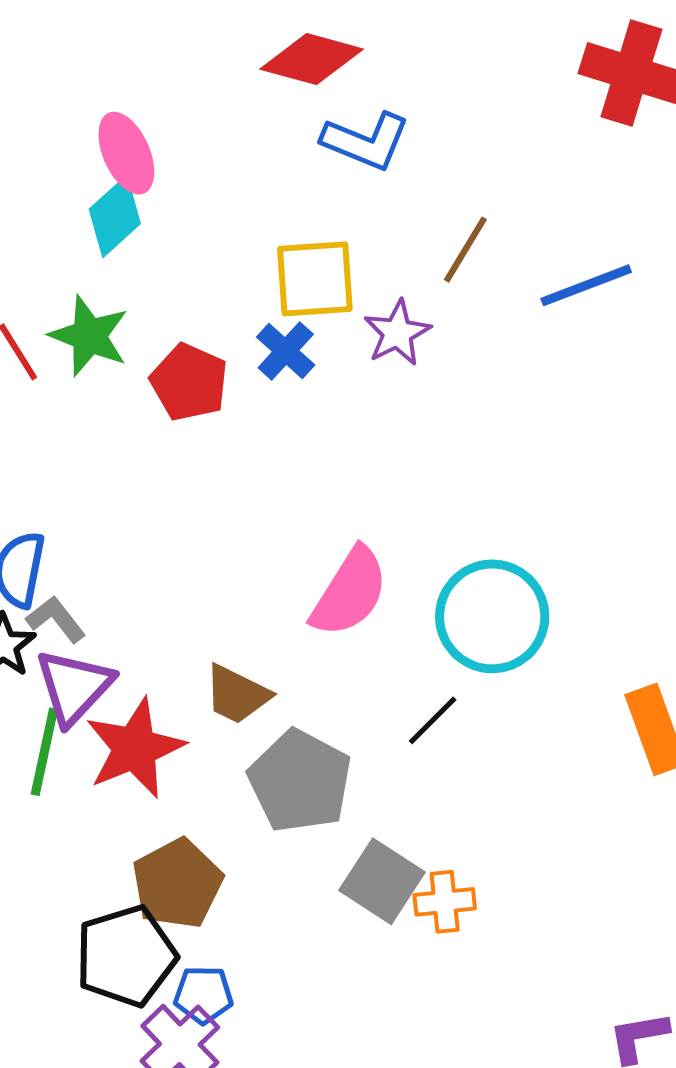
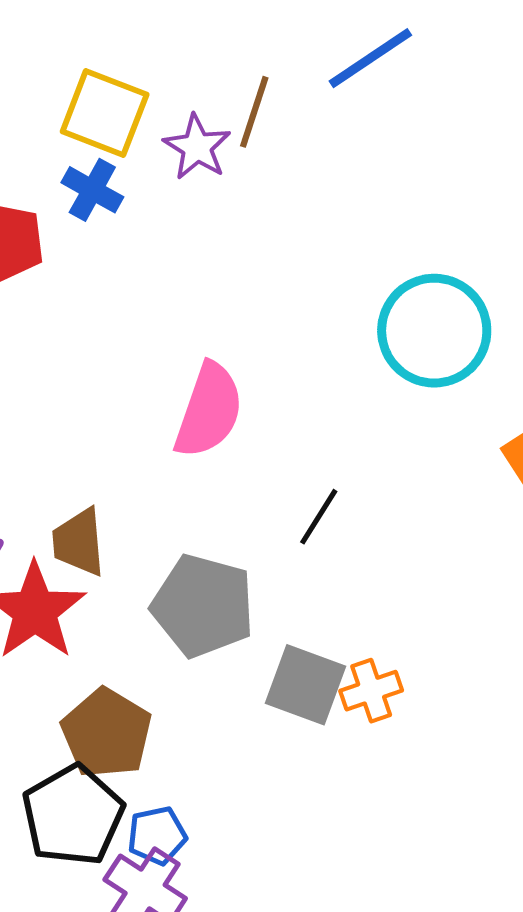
brown line: (465, 250) -> (254, 112), moved
yellow square: (315, 279) -> (105, 113), turned 38
cyan circle: (492, 616) -> (434, 331), moved
brown trapezoid: (237, 694) -> (79, 542), moved, turned 72

